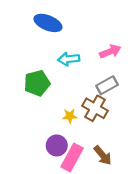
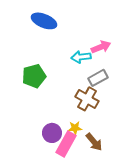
cyan arrow: (69, 59) -> (81, 57), moved
yellow star: (70, 116) -> (75, 128), moved

